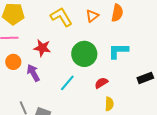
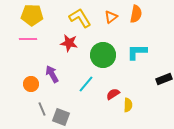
red star: (42, 48) -> (69, 43), moved
orange circle: (13, 62) -> (31, 84), moved
red semicircle: (101, 83) -> (113, 94), moved

